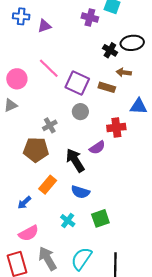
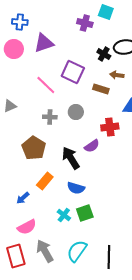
purple triangle: (44, 26) -> (44, 43), moved, size x1.5
pink line: (49, 68) -> (46, 85), moved
pink circle: (17, 79) -> (14, 49), moved
purple square: (77, 83) -> (73, 72), moved
gray cross: (50, 125) -> (50, 117), moved, turned 32
brown pentagon: (36, 150) -> (34, 148), turned 30
green square: (100, 218) -> (85, 213), moved

